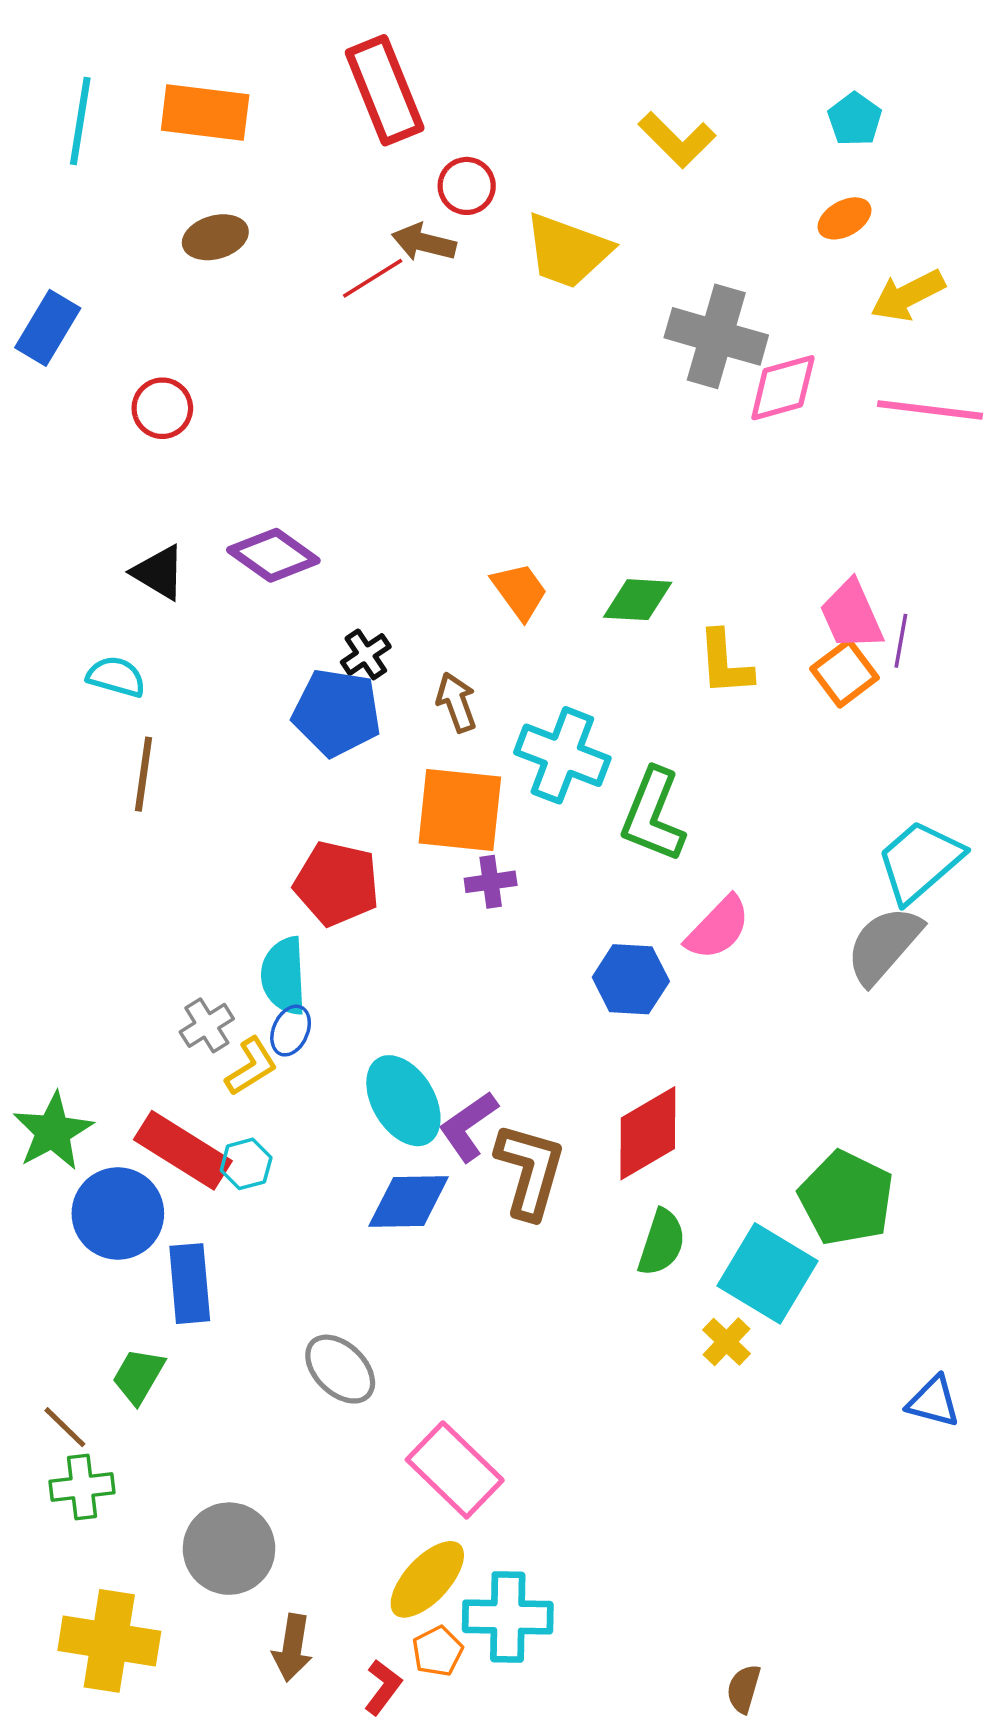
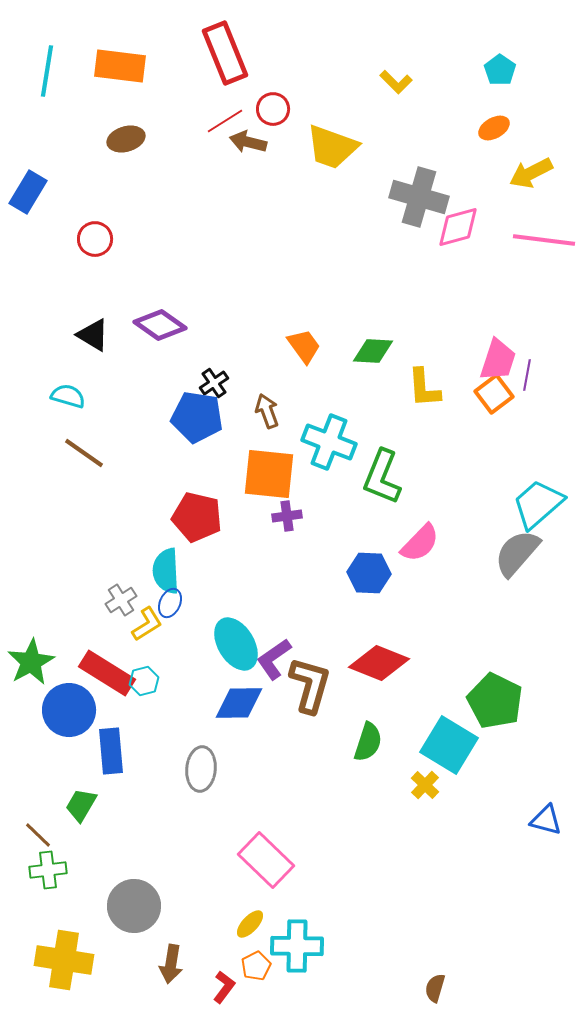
yellow L-shape: (677, 140) -> (396, 82), size x0.7
red line: (373, 278) -> (225, 121), moved
pink trapezoid: (851, 615) -> (498, 360), turned -138
brown line: (144, 774) -> (84, 453), turned -63
red diamond: (648, 1133) -> (379, 663), turned 52
green semicircle: (662, 1243) -> (368, 742), moved
gray ellipse: (340, 1369) -> (201, 769), moved, turned 51
yellow ellipse: (427, 1579) -> (250, 924), size x0.6

